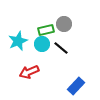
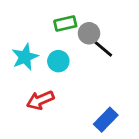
green rectangle: (46, 30) -> (65, 24), moved
black line: (61, 48) -> (103, 49), moved

